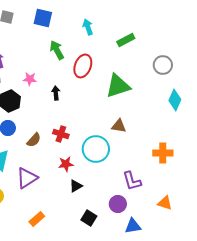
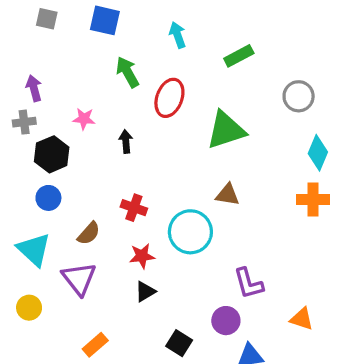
brown semicircle: (34, 140) -> (89, 233), moved
orange cross: (163, 153) -> (313, 200), moved
purple triangle: (27, 178) -> (79, 279), turned -35
black triangle: (76, 186) -> (145, 291), moved

